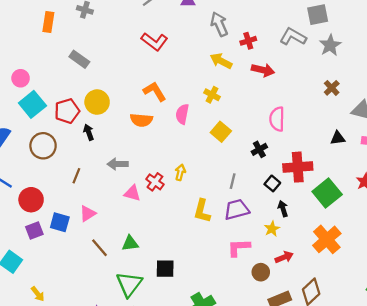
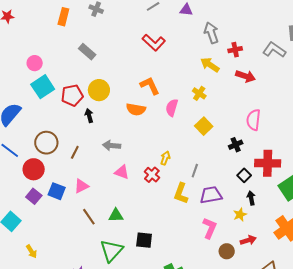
brown circle: (43, 146) -> (46, 143), moved
gray line: (233, 181) -> (195, 171), moved
red cross: (155, 182) -> (152, 175), moved
purple square: (34, 231) -> (34, 196), turned -35
pink L-shape: (239, 248) -> (210, 228), turned 110

